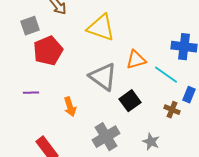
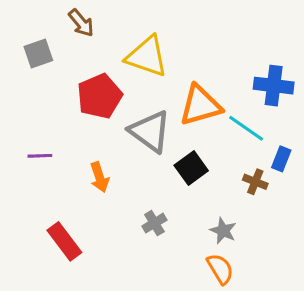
red pentagon: (48, 51) -> (99, 96), moved
orange triangle: (136, 60) -> (200, 105), size x1.4
gray cross: (106, 137) -> (154, 223), size x0.6

